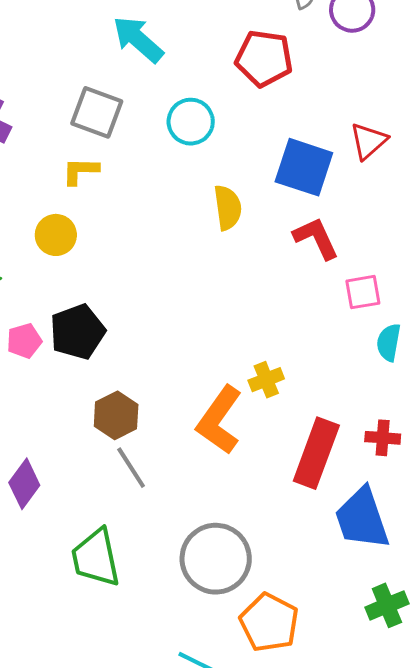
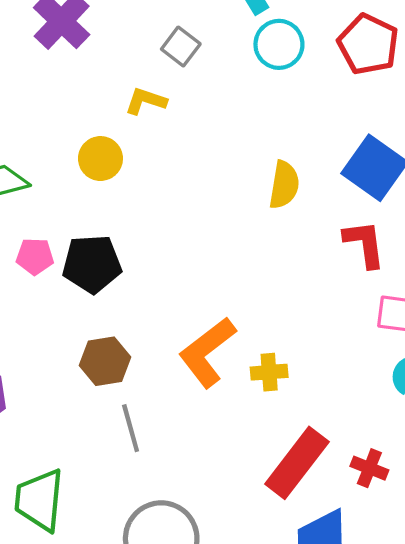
gray square: (97, 112) -> (181, 47), size x0.7
cyan circle: (191, 122) -> (279, 44), moved
orange L-shape: (219, 420) -> (207, 352), moved
gray line: (131, 468) -> (131, 428), moved

